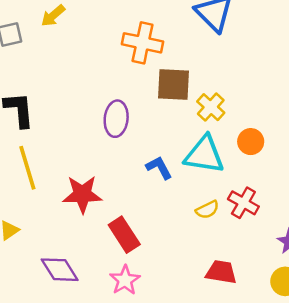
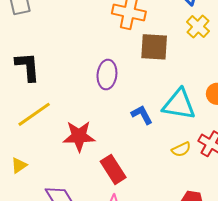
yellow cross: (211, 107) -> (198, 27), moved
yellow line: (27, 168) -> (34, 114), turned 72

